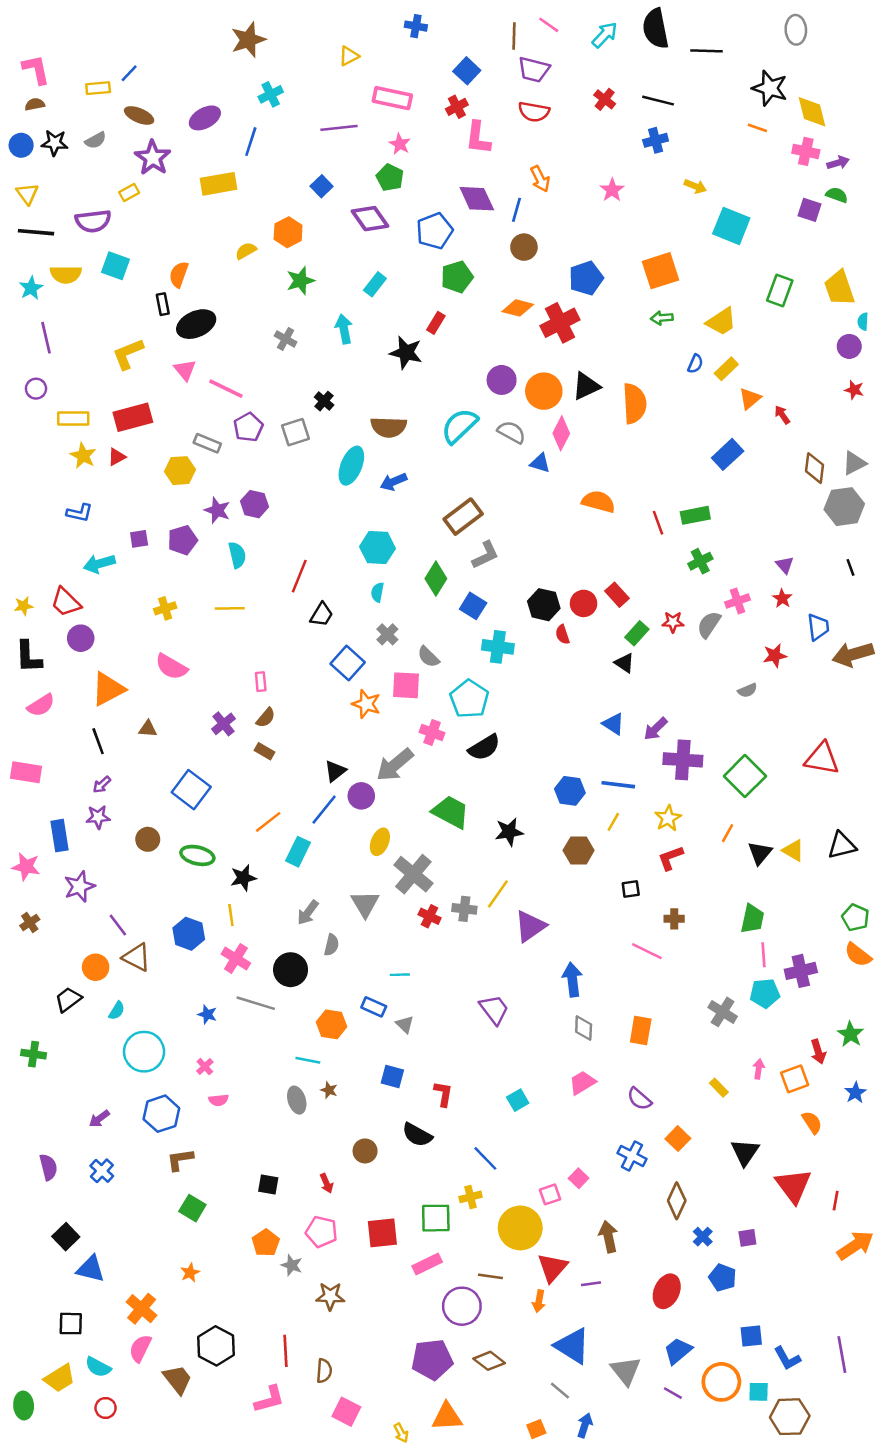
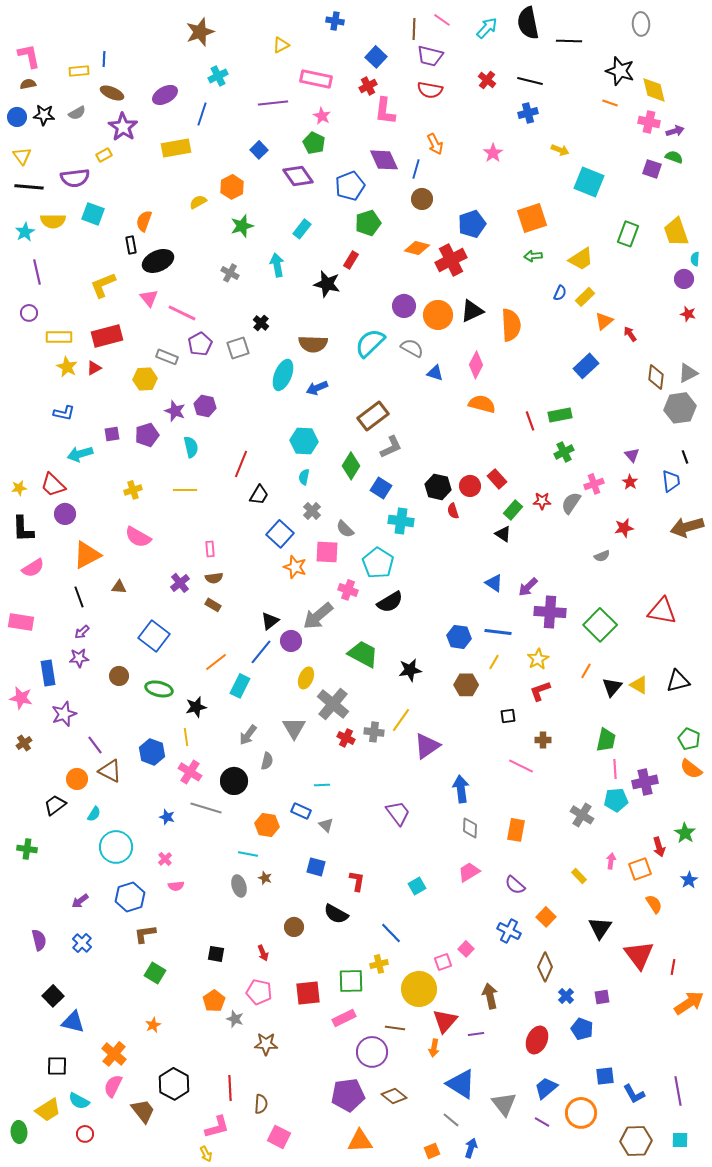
blue line: (129, 73) -> (104, 59), turned -42
pink diamond: (561, 433) -> (476, 365), moved
blue trapezoid: (818, 627) -> (671, 481), moved
brown semicircle: (266, 718) -> (214, 578), turned 42
cyan square: (759, 1392) -> (680, 1140), moved
yellow arrow: (401, 1433) -> (206, 1154), moved

